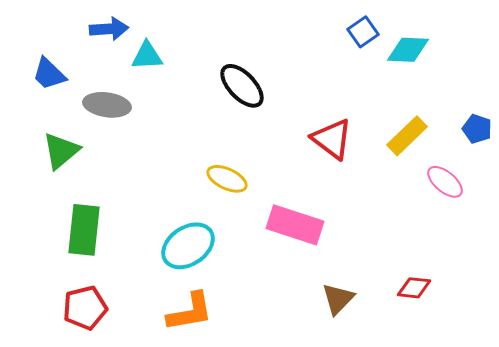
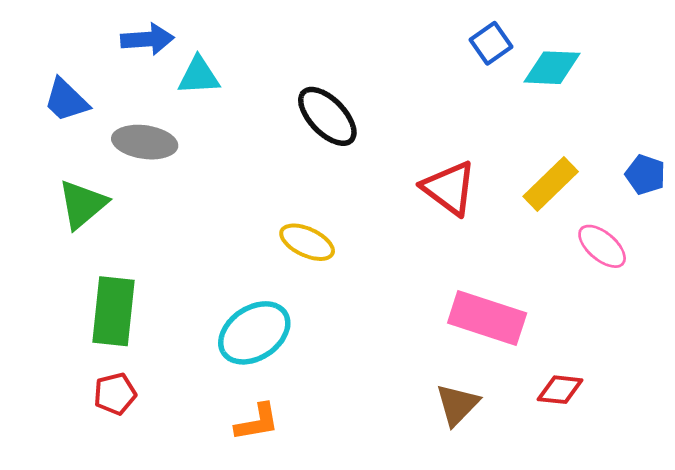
pink rectangle: (295, 225) -> (487, 318), moved
red pentagon: (85, 308) -> (115, 394), moved, size x0.7
orange L-shape: (190, 312) -> (257, 422), size x0.7

